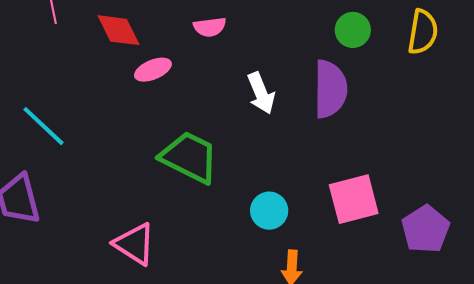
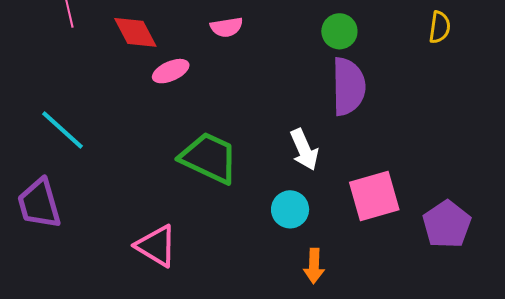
green circle: (353, 30) -> (339, 31), moved
yellow semicircle: (423, 32) -> (440, 27), size x0.7
white arrow: (261, 93) -> (304, 150), moved

